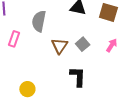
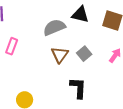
gray semicircle: (39, 21) -> (54, 27), moved, turned 55

